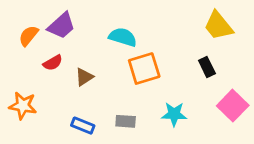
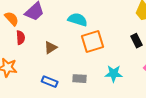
orange semicircle: (29, 36) -> (12, 19), turned 98
red semicircle: (53, 63) -> (21, 38), moved, turned -64

